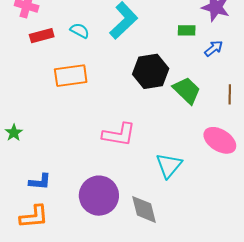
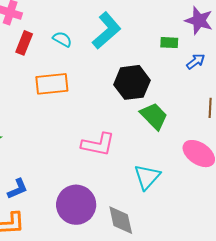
red rectangle: (42, 36) -> (24, 43), turned -55
green trapezoid: (187, 90) -> (154, 116), moved
blue L-shape: (40, 182) -> (18, 189), turned -30

